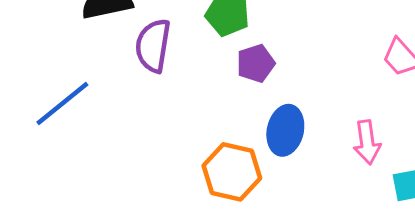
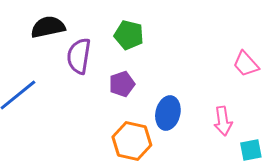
purple pentagon: (256, 63) -> (122, 84), moved

